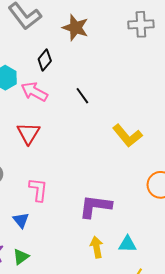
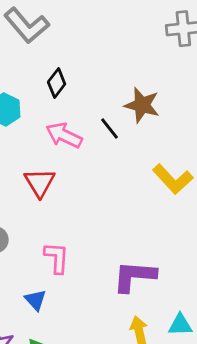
brown star: (75, 28) -> (142, 105), moved
pink arrow: (34, 92) -> (64, 135), moved

